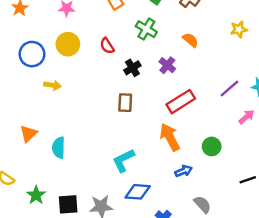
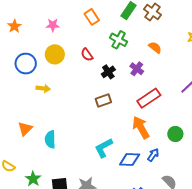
brown rectangle: (125, 103) -> (103, 101), turned 70
blue arrow: (184, 171) -> (153, 155), turned -32
blue diamond: (138, 192) -> (130, 160), moved

